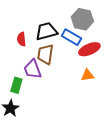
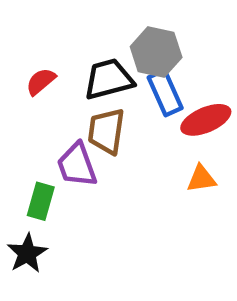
gray hexagon: (82, 19) -> (156, 52), moved
blue rectangle: (71, 37) -> (165, 93), turned 36
red semicircle: (21, 39) -> (41, 81), moved, turned 56

